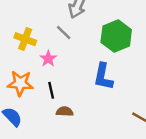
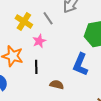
gray line: (64, 33) -> (48, 18), moved
brown semicircle: (65, 112) -> (57, 85), moved

